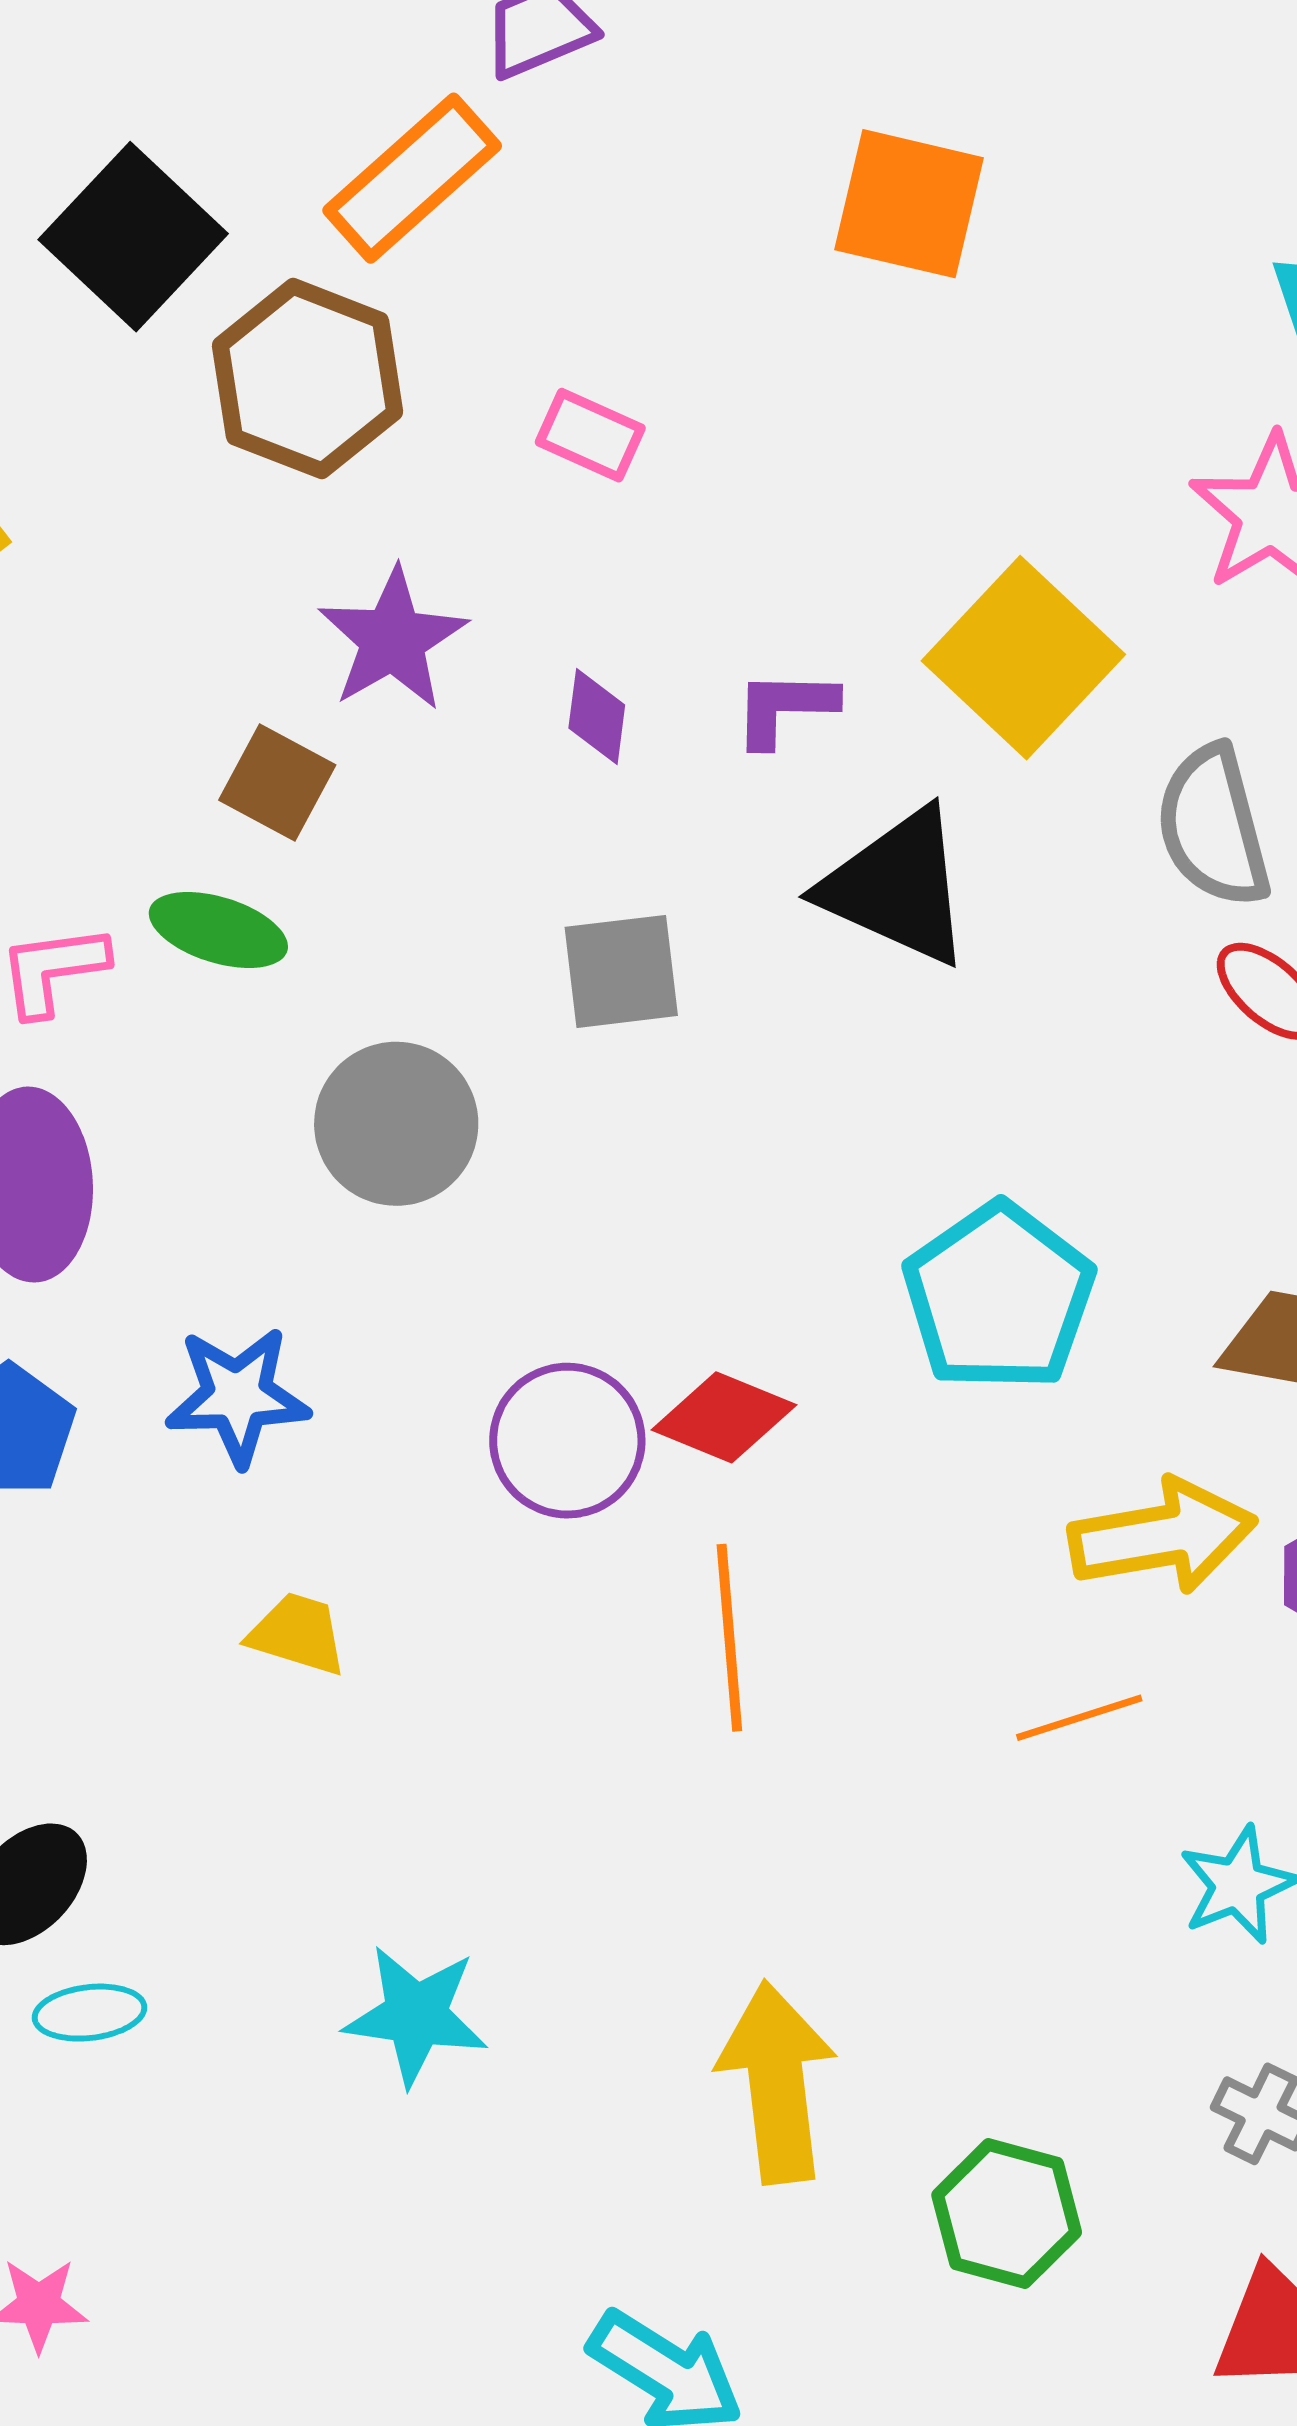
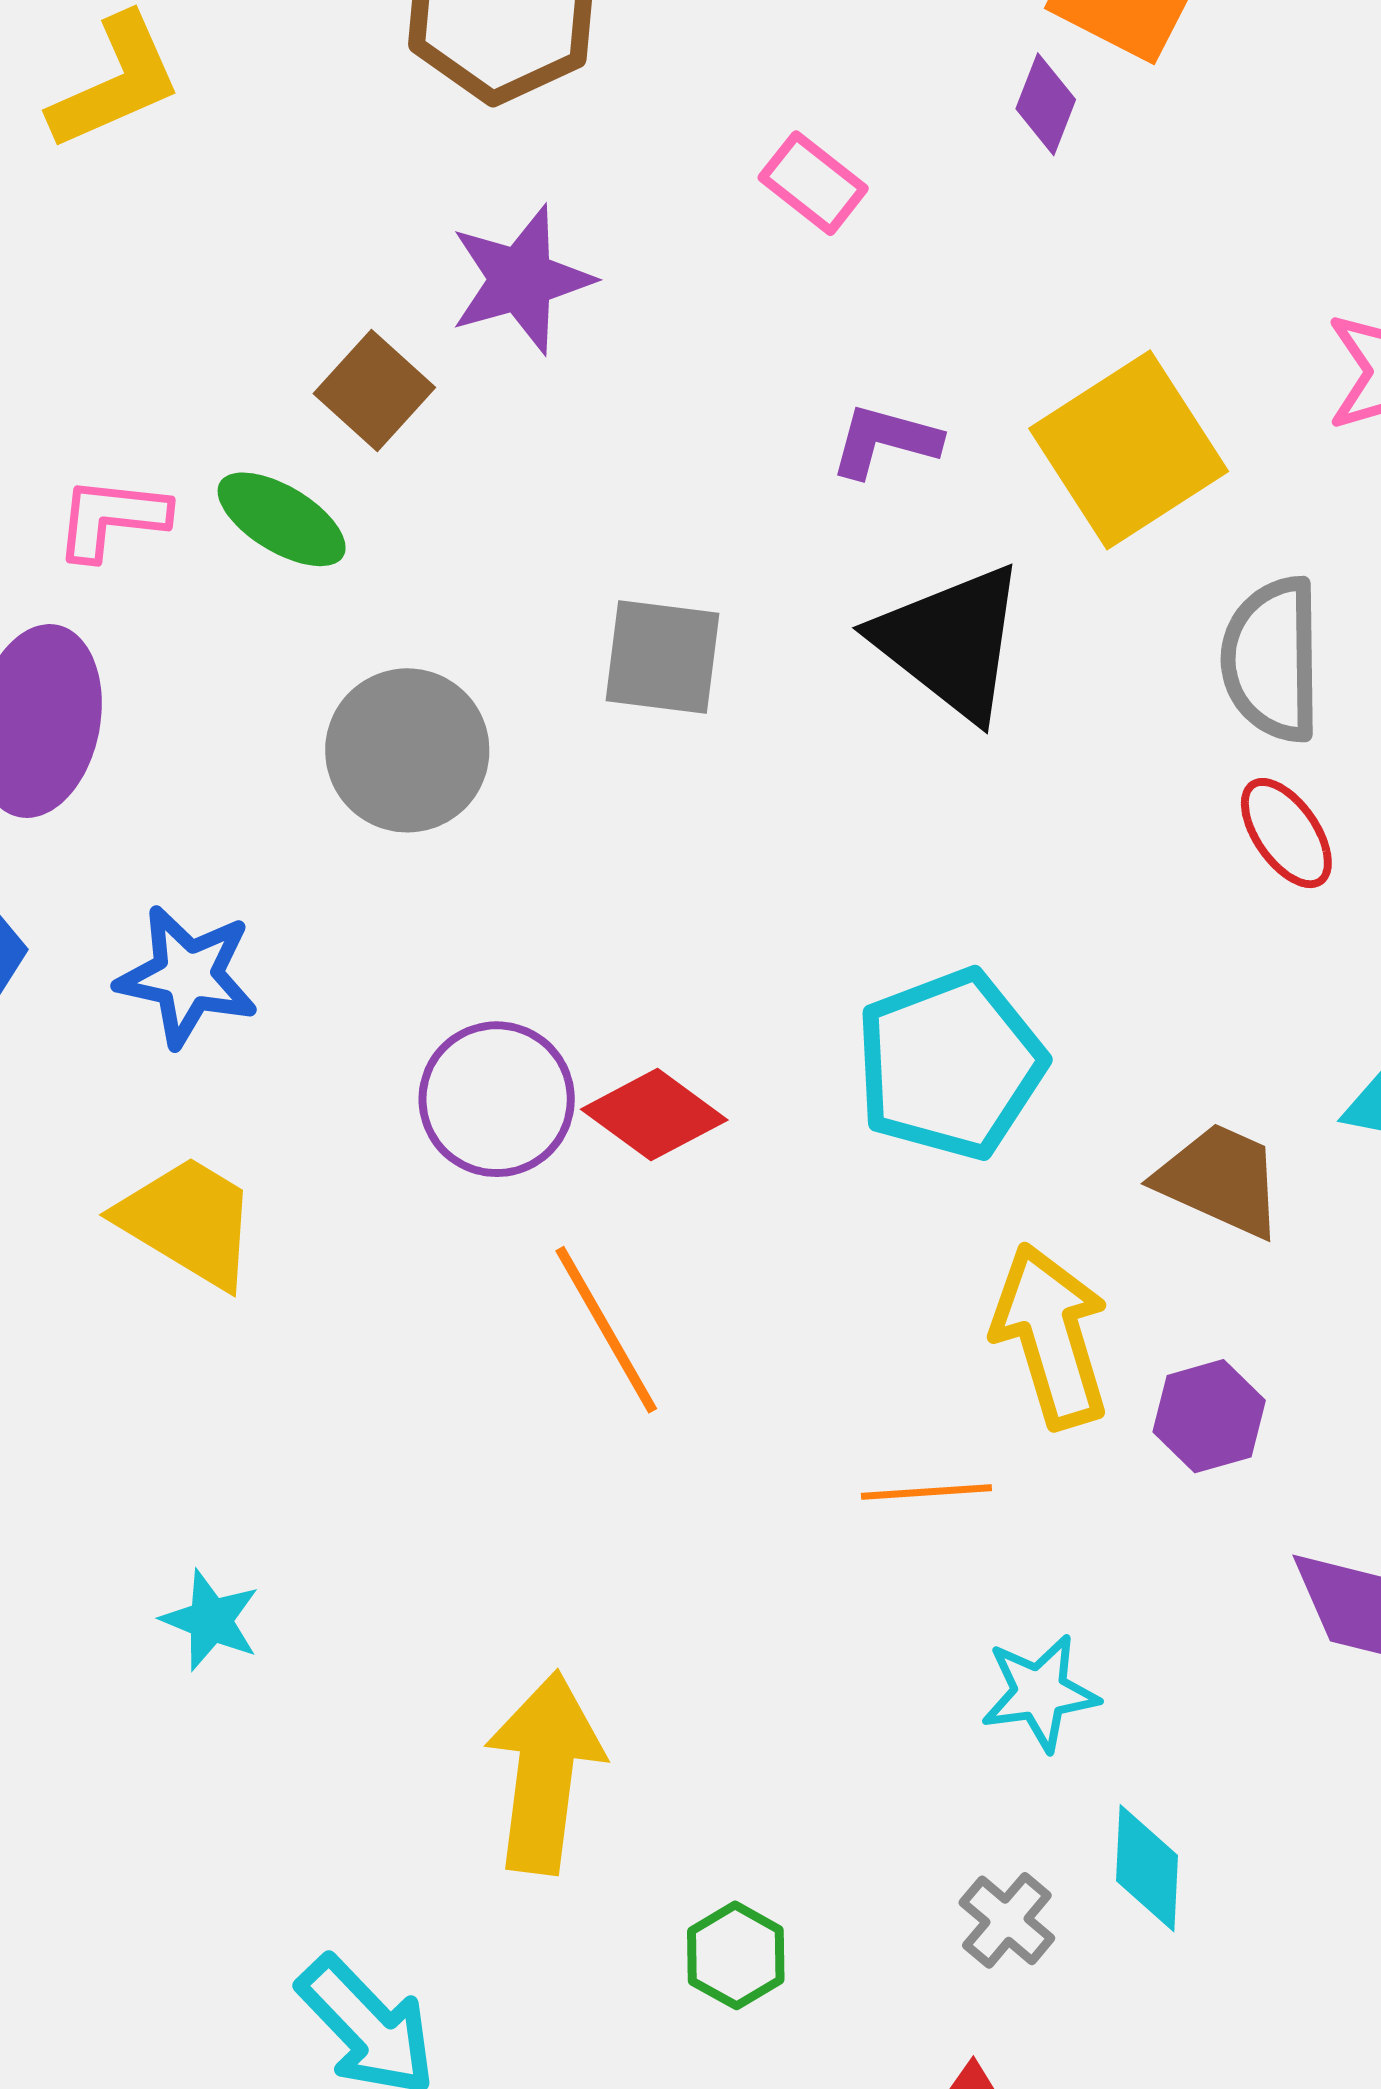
pink rectangle: (590, 435) -> (813, 183), moved
purple diamond: (597, 717) -> (1046, 104), moved
yellow arrow: (1162, 1536) -> (1051, 1336), turned -111
yellow trapezoid: (298, 1634) -> (188, 1221), size x1.5
orange line: (729, 1638) -> (606, 1330), turned -39
cyan star: (416, 2015) -> (211, 1620), size x0.7
green hexagon: (1007, 2214) -> (736, 1955), size x0.7

